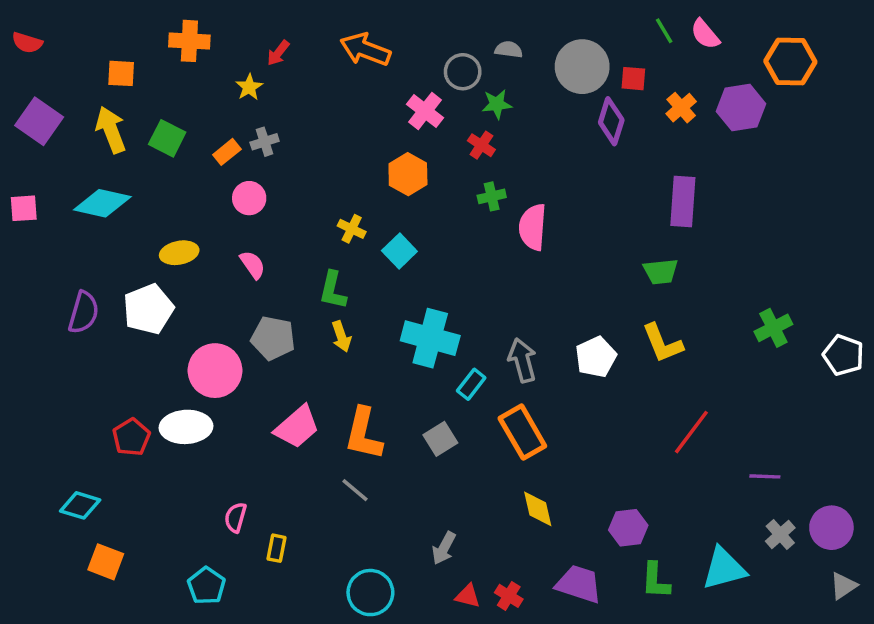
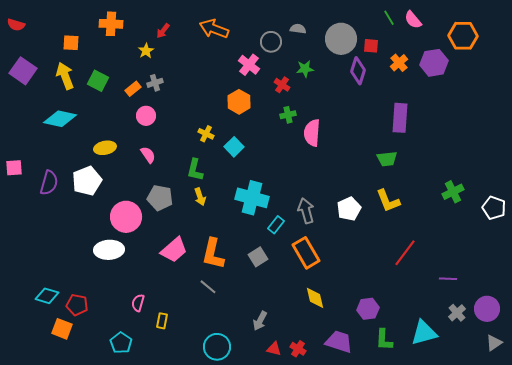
green star: (497, 104) -> (305, 69), moved
pink square: (24, 208) -> (14, 168), moved
red pentagon: (131, 437) -> (77, 305), moved, turned -30

